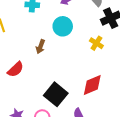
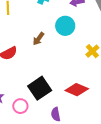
red diamond: (92, 85) -> (77, 90), turned 30

